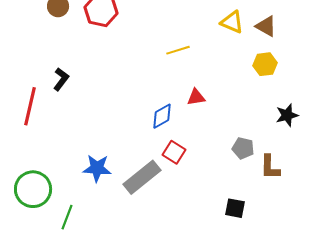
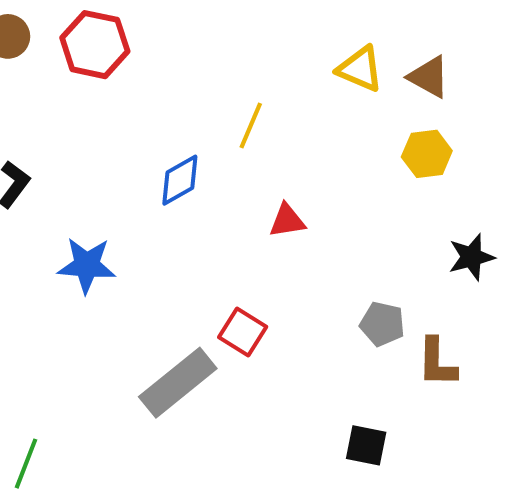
yellow line: (178, 50) -> (251, 126), turned -50
blue diamond: (162, 116) -> (180, 180), moved
blue star: (97, 168) -> (87, 265), moved

